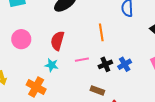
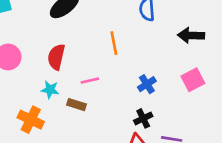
black cross: (105, 64) -> (143, 118), moved
brown rectangle: (97, 90) -> (76, 105), moved

